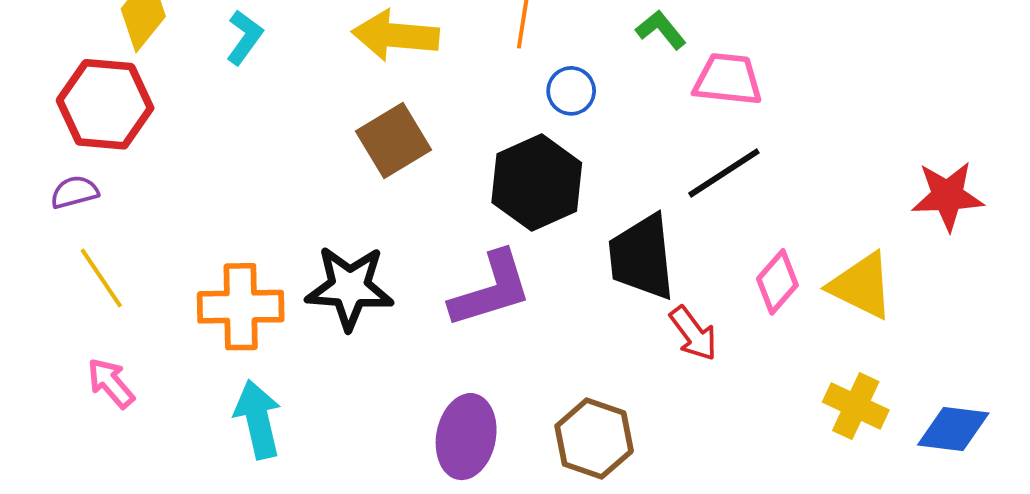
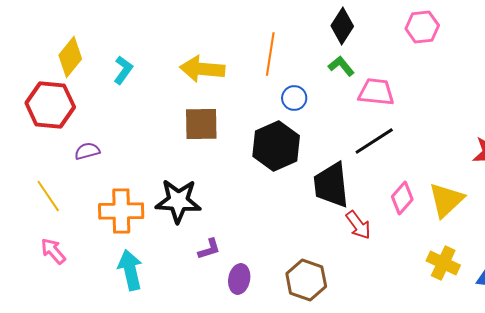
brown square: (393, 141) -> (201, 124), turned 30
purple semicircle: (74, 192) -> (87, 151), moved
yellow triangle: (861, 286) -> (446, 200), turned 51
purple L-shape: (491, 290) -> (209, 249), moved, size x0.5
purple ellipse: (466, 437) -> (239, 279), size x0.7

